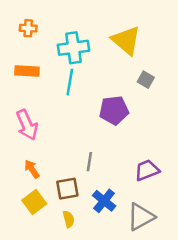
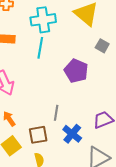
purple pentagon: (114, 110) -> (76, 71), turned 30
blue cross: (104, 201) -> (72, 134), moved

